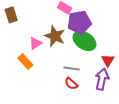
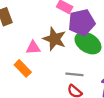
pink triangle: (35, 43) -> (33, 48), turned 32

